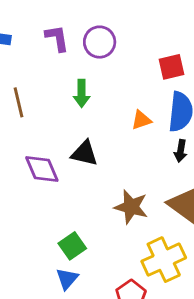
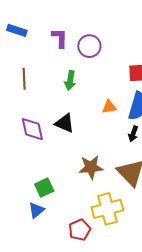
brown star: (131, 207) -> (91, 167), turned -30

